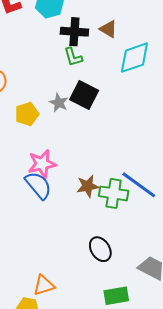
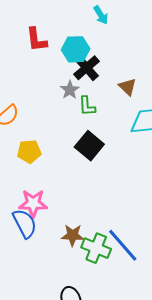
black cross: (74, 32) -> (87, 68), moved, turned 32
gray star: (59, 103) -> (70, 90), moved

